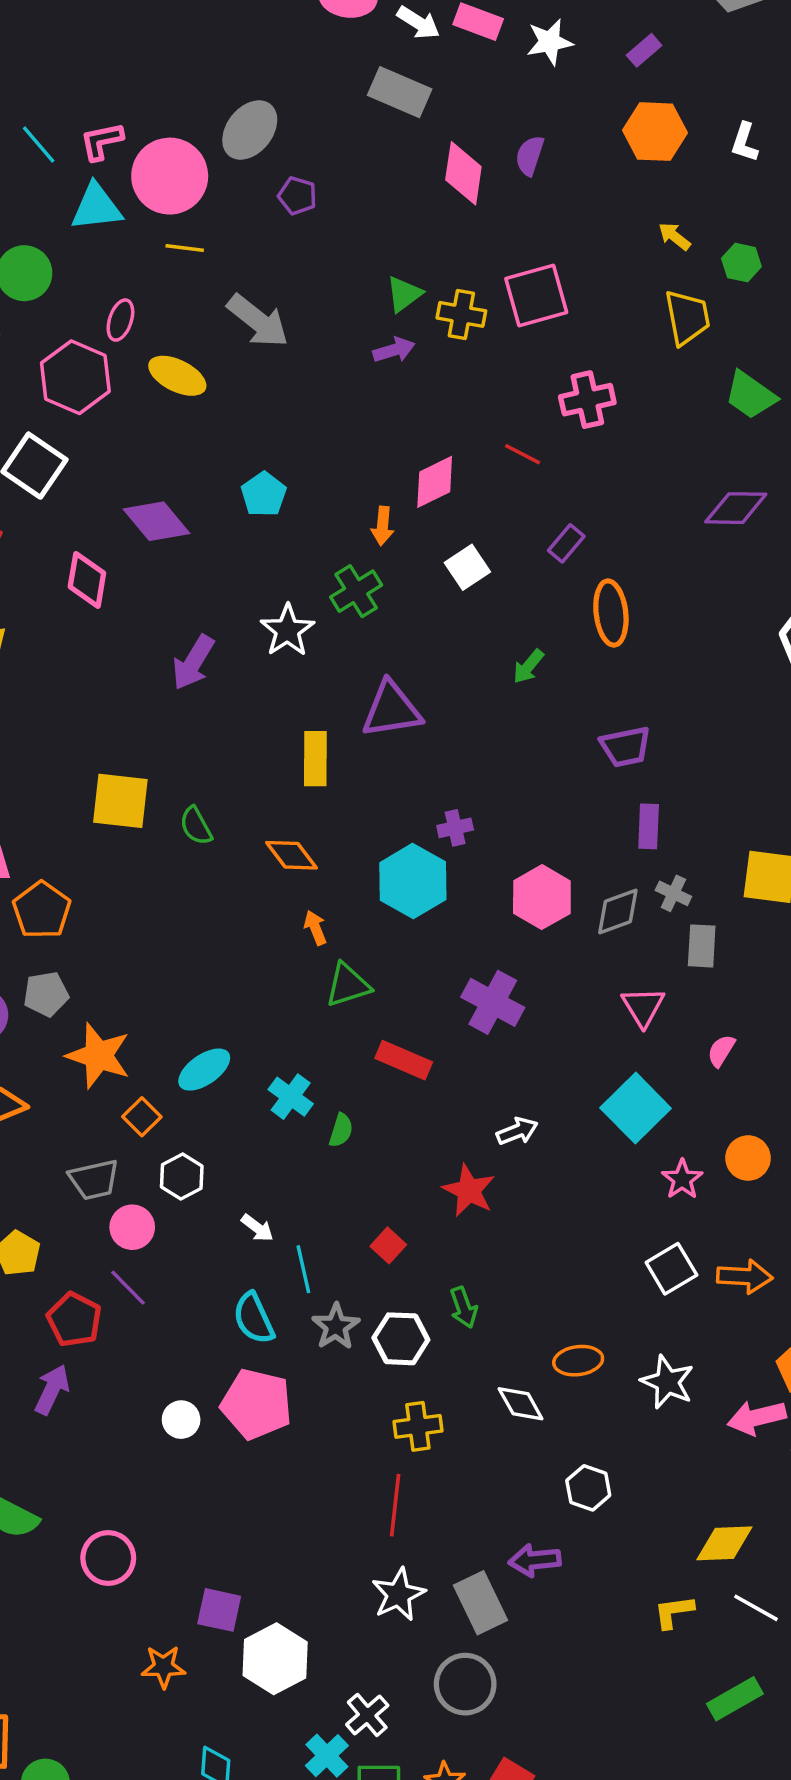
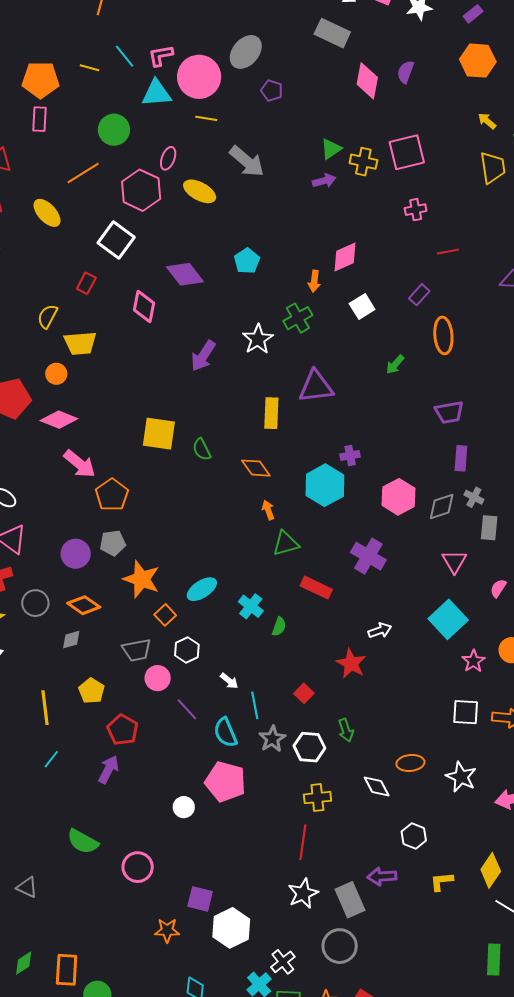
pink cross: (587, 400) -> (416, 210), moved, size x0.7
red line: (523, 454) -> (448, 252), moved, turned -40
white square: (671, 1269) -> (466, 712), turned 32
purple line: (128, 1288) -> (187, 709), moved
white circle: (181, 1420) -> (184, 807), moved
yellow diamond: (724, 1543) -> (491, 870), turned -56
yellow L-shape: (674, 1612) -> (442, 881), moved
green rectangle: (735, 1699) -> (494, 960), turned -60

